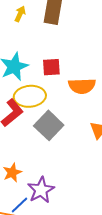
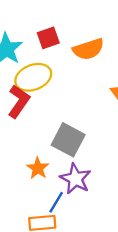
gray square: (49, 125) -> (68, 140), moved

